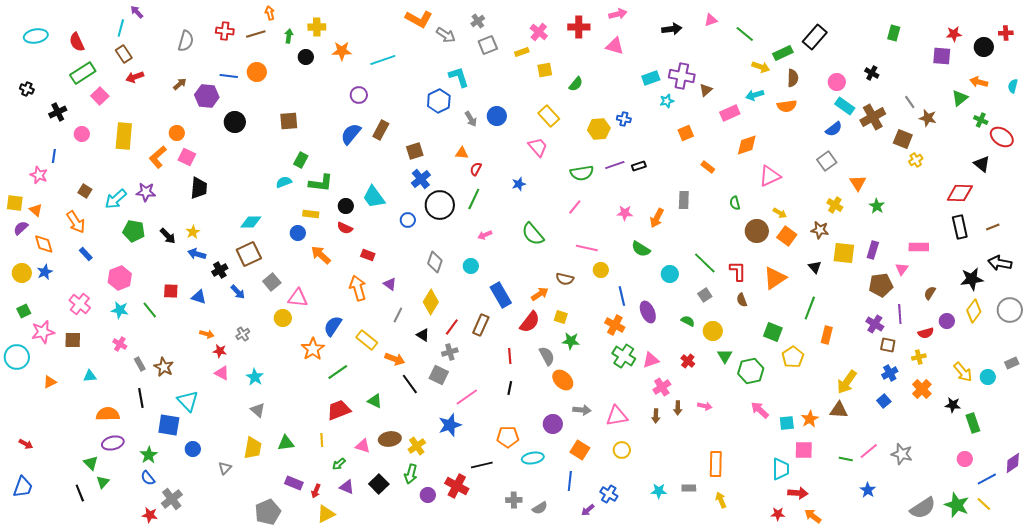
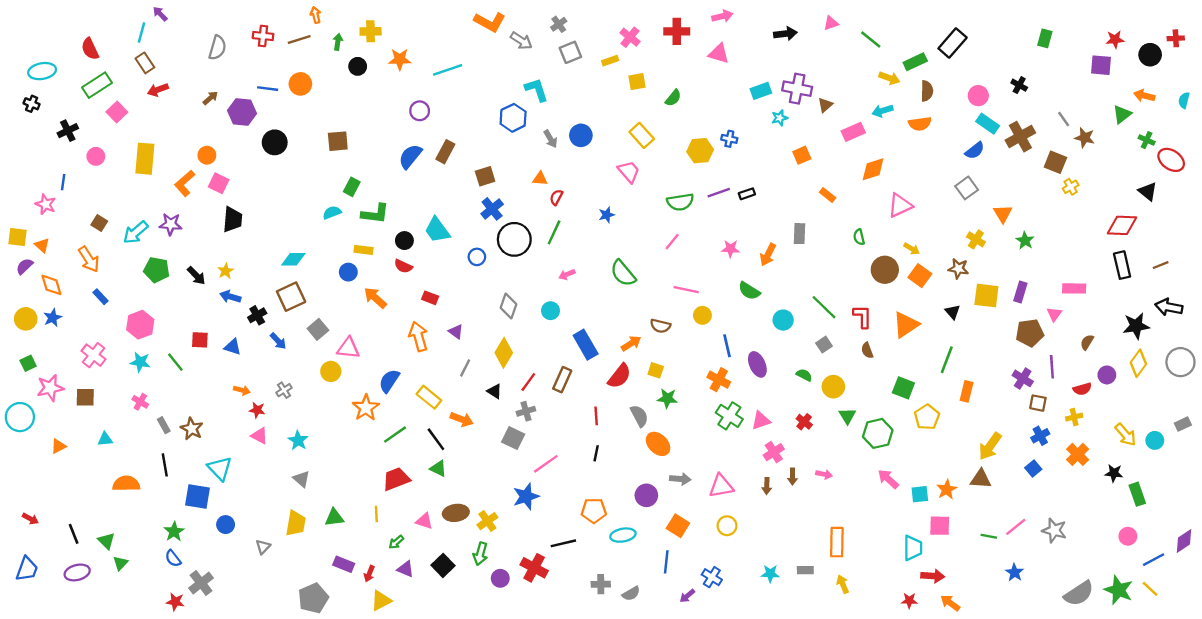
cyan ellipse: (36, 36) -> (42, 71), moved
black line: (410, 384) -> (436, 439), moved
purple ellipse: (113, 443) -> (77, 572), moved
black line: (80, 493) -> (74, 534), moved

